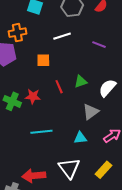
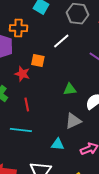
white line: (62, 36) -> (61, 41), turned -36
red line: (59, 87) -> (27, 105), moved
red star: (33, 96) -> (22, 74), moved

